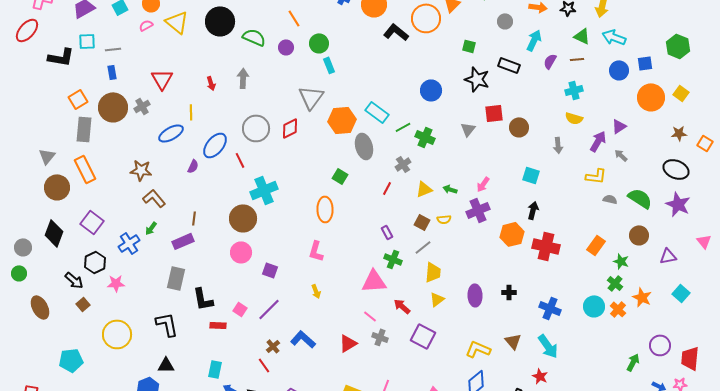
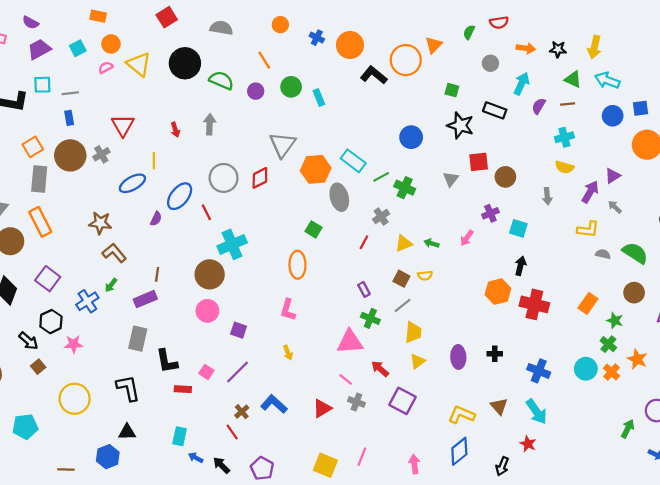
cyan rectangle: (329, 65) -> (319, 98), moved
purple cross: (478, 210) -> (490, 213), moved, size x0.7

